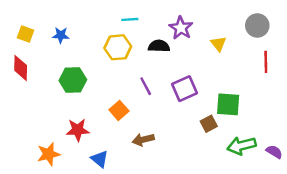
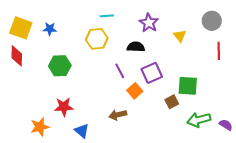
yellow square: (25, 34) -> (21, 28), size x1.6
black semicircle: (159, 46) -> (136, 47), moved
orange square: (119, 110) -> (135, 91), moved

